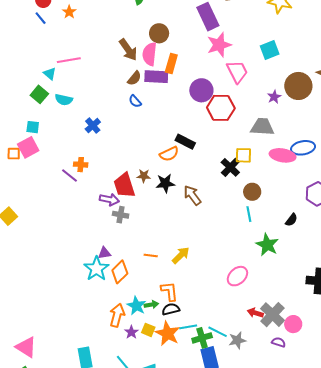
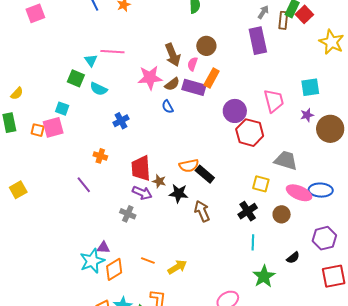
pink star: (219, 45) -> (150, 78), moved
pink semicircle: (150, 54) -> (192, 64), size x0.6
green square: (39, 94) -> (76, 78), turned -30
purple star: (274, 97) -> (307, 115), moved
black rectangle: (185, 142) -> (205, 174), moved
black cross: (230, 167) -> (248, 211), moved
purple line: (69, 175) -> (84, 185), moved
red trapezoid: (124, 185) -> (141, 168), moved
brown circle: (252, 192) -> (282, 214), moved
purple arrow: (109, 199) -> (142, 193), moved

